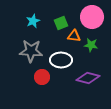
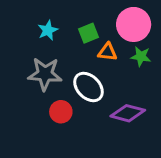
green star: (91, 45) -> (141, 56), moved
white ellipse: (61, 60) -> (88, 87), turned 45

